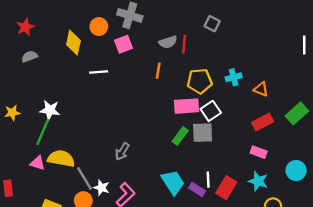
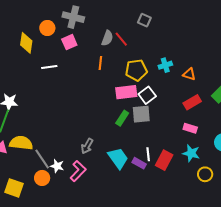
gray semicircle: (168, 42) -> (107, 38), turned -49
red line: (184, 44) -> (121, 39), turned -42
gray arrow: (122, 151) -> (87, 146), moved

